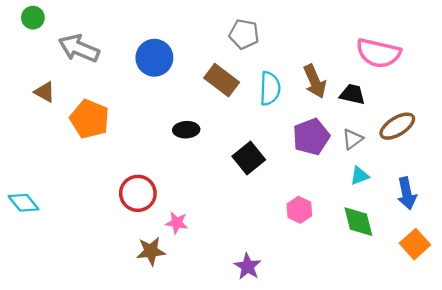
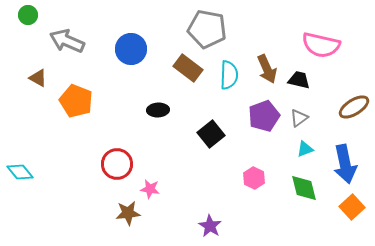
gray pentagon: (244, 34) -> (207, 29), size x1.5
brown ellipse: (397, 126) -> (354, 107), moved
blue arrow: (407, 193) -> (345, 164), size x1.4

